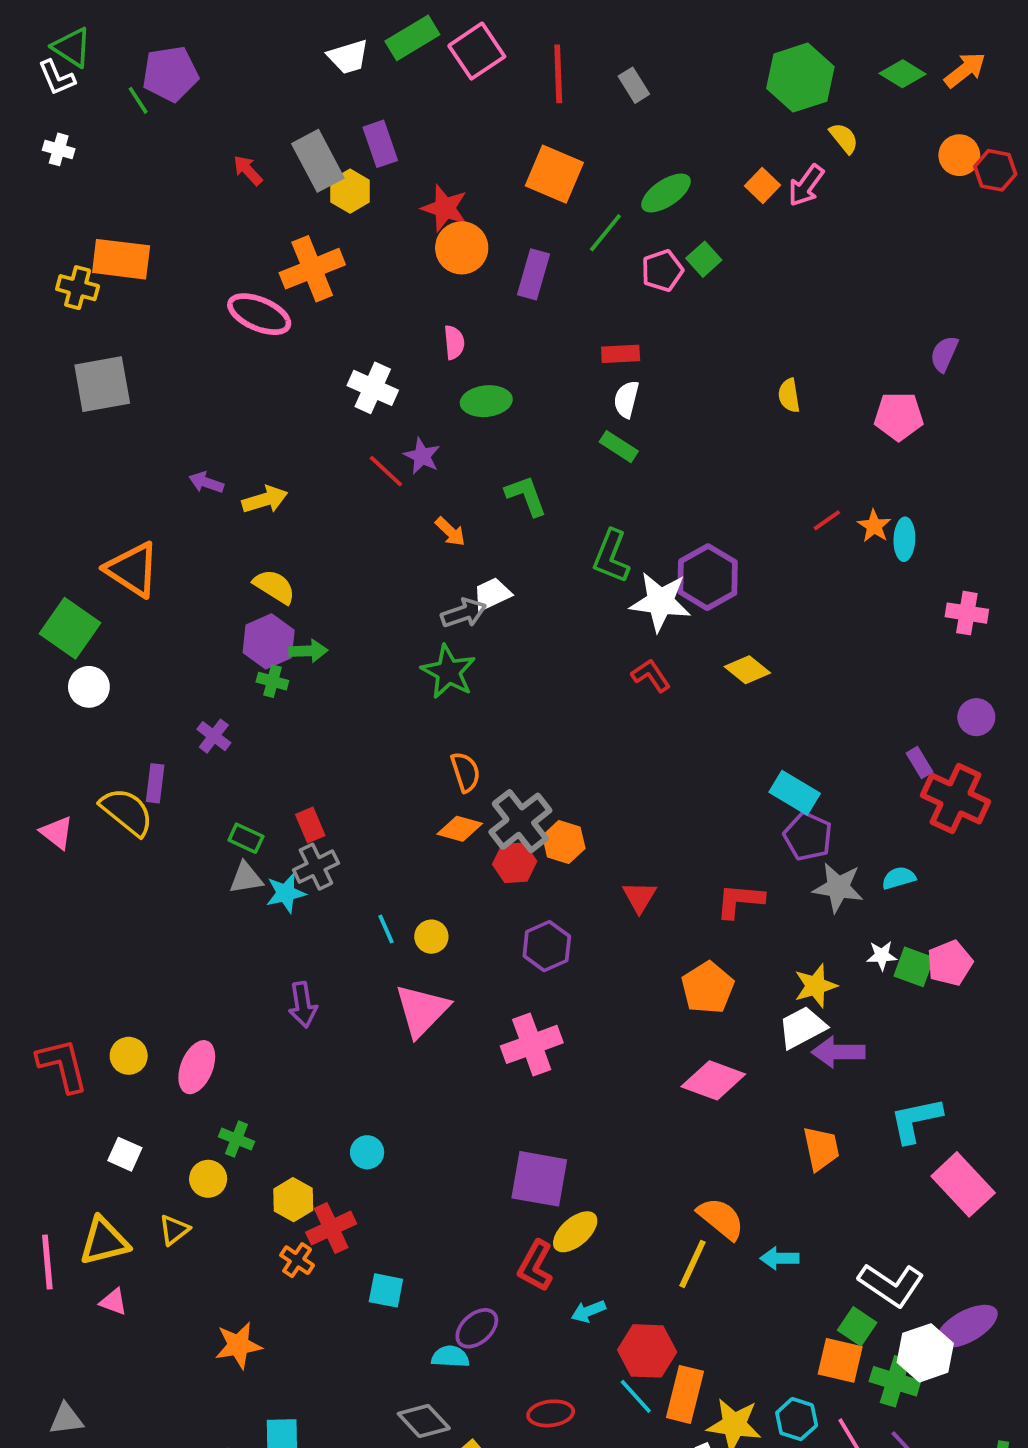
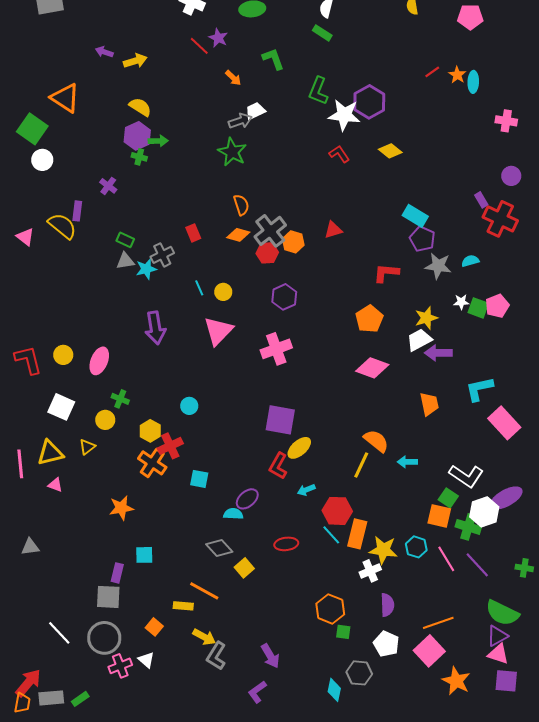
red rectangle: (310, 825) -> (193, 233), moved
red triangle: (640, 897) -> (333, 230), moved, turned 42
purple arrow: (303, 1005) -> (155, 328), size x1.4
white square: (125, 1154) -> (61, 407), size x1.5
orange cross: (297, 1260) -> (152, 463), size x1.6

